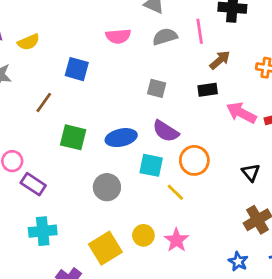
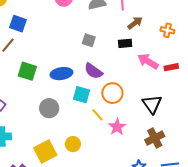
blue square: (77, 69) -> (18, 24), moved
black triangle: (251, 172) -> (152, 104), size x1.5
pink star: (176, 240) -> (117, 127), moved

